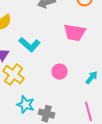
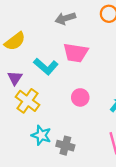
pink trapezoid: (75, 33) -> (76, 53), moved

